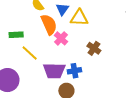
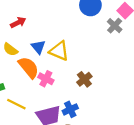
yellow triangle: (79, 18) -> (59, 51), turned 36
brown cross: (94, 48) -> (84, 79), turned 32

